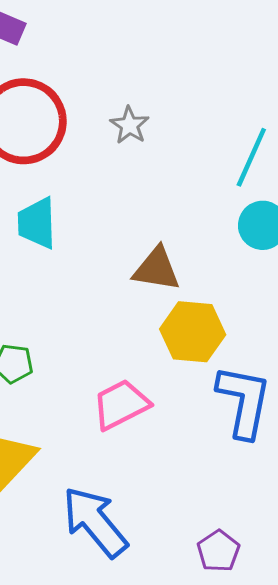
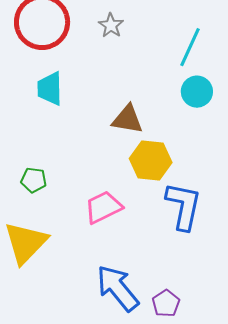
blue arrow: (95, 522) -> (118, 288), moved

